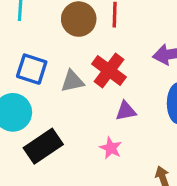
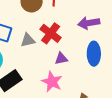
pink star: (111, 148) -> (52, 82), size x1.5

